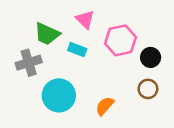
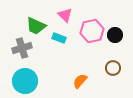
black circle: (151, 57) -> (115, 35), moved
cyan circle: (59, 95) -> (25, 81), moved

